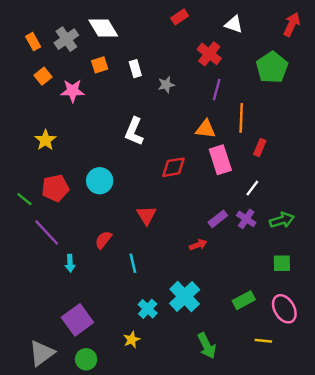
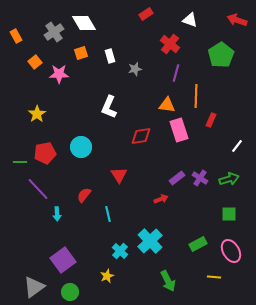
red arrow: (292, 24) -> (237, 20), turned -96
orange rectangle: (33, 42) -> (16, 36), moved
white line: (252, 188) -> (237, 146), moved
green line: (24, 199) -> (20, 162), turned -40

